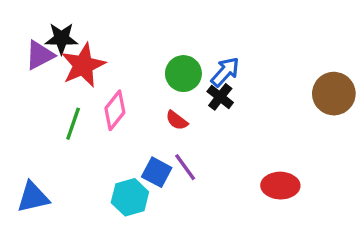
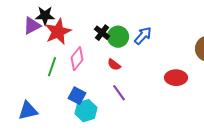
black cross: (220, 97) -> (102, 33), moved
blue square: (157, 172) -> (77, 96), moved
red ellipse: (280, 186) -> (176, 78), moved

